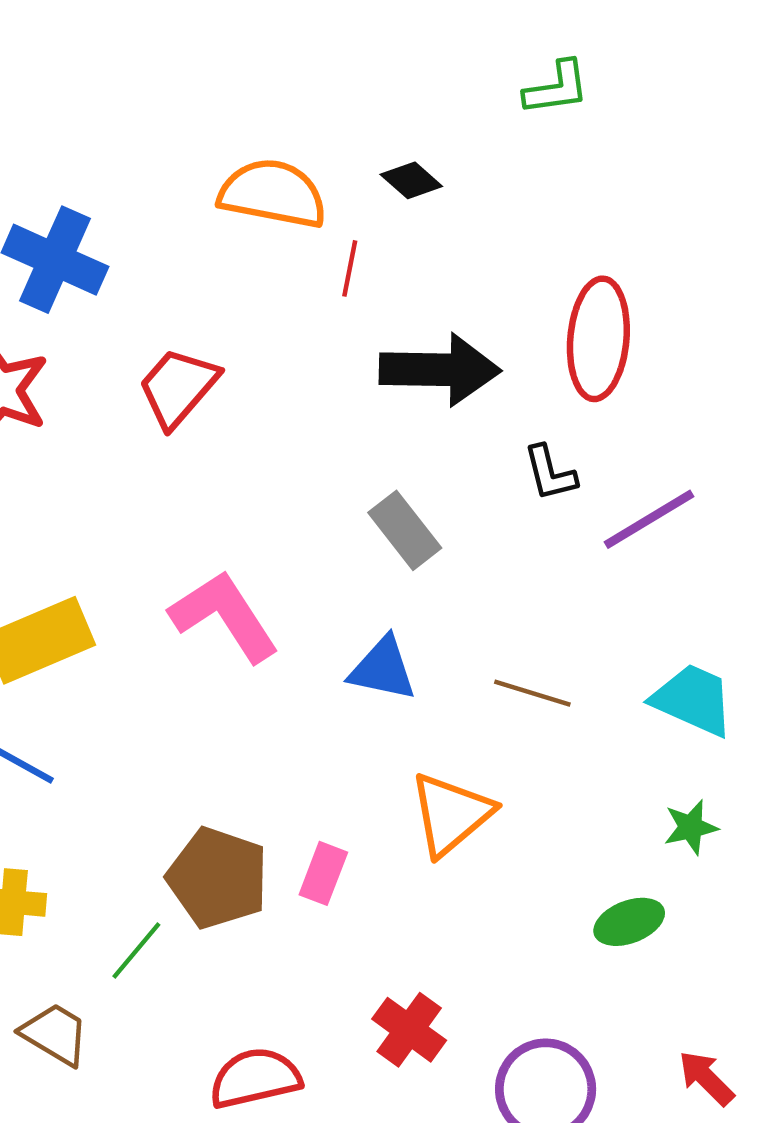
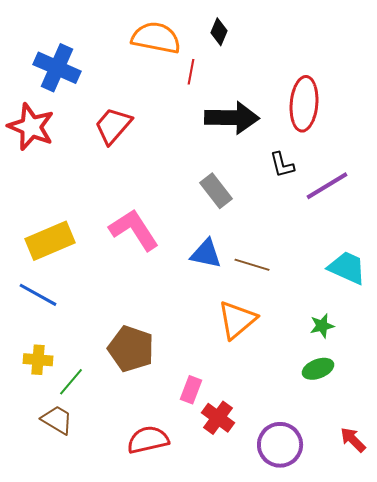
black diamond: (411, 180) -> (219, 32), turned 72
brown line: (532, 693) -> (252, 265), moved
green star: (691, 827) -> (322, 326), moved
pink rectangle: (323, 873) -> (191, 390), moved
green line: (136, 950) -> (71, 382), moved

